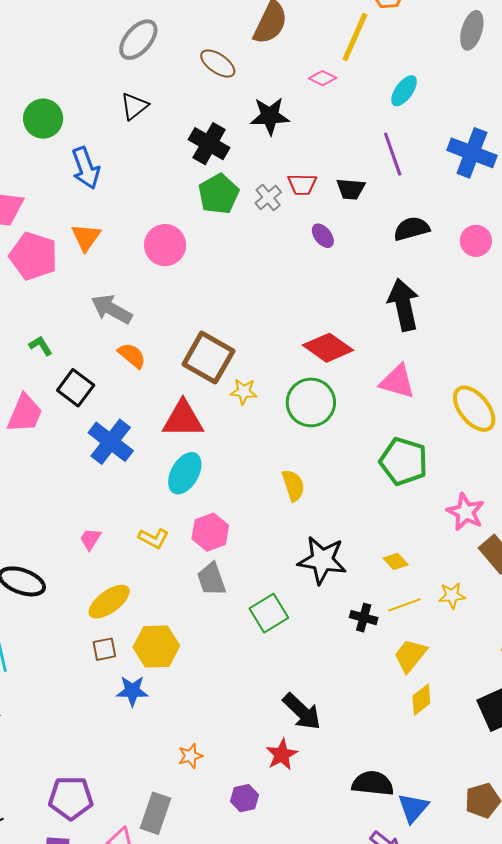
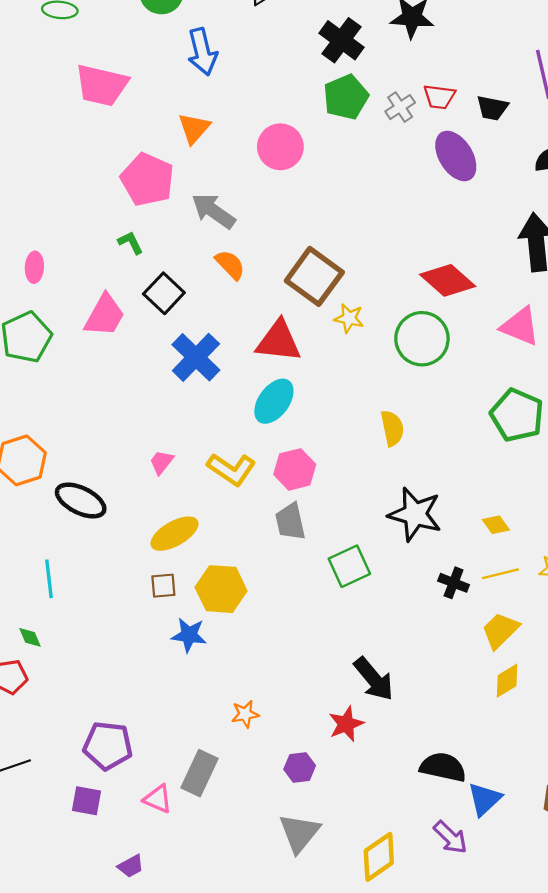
purple ellipse: (323, 236) -> (456, 156), size x1.8
pink pentagon: (33, 256) -> (147, 180), moved
yellow L-shape: (154, 538) -> (231, 469), size x1.4

